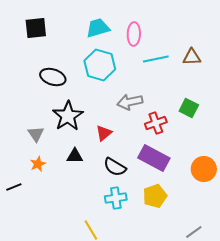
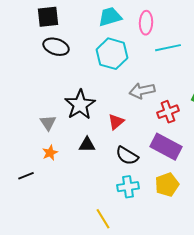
black ellipse: (53, 77) -> (56, 47), moved

